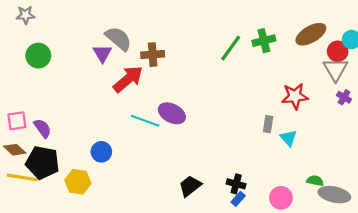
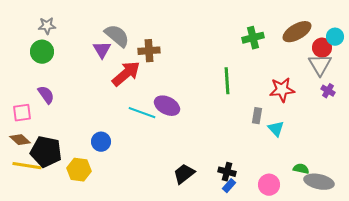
gray star: (25, 15) -> (47, 26), moved
green line: (231, 48) -> (227, 81), moved, turned -40
purple semicircle: (43, 128) -> (46, 95), moved

